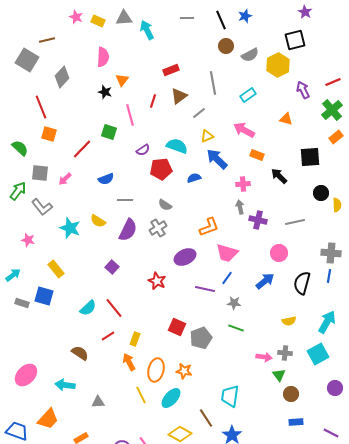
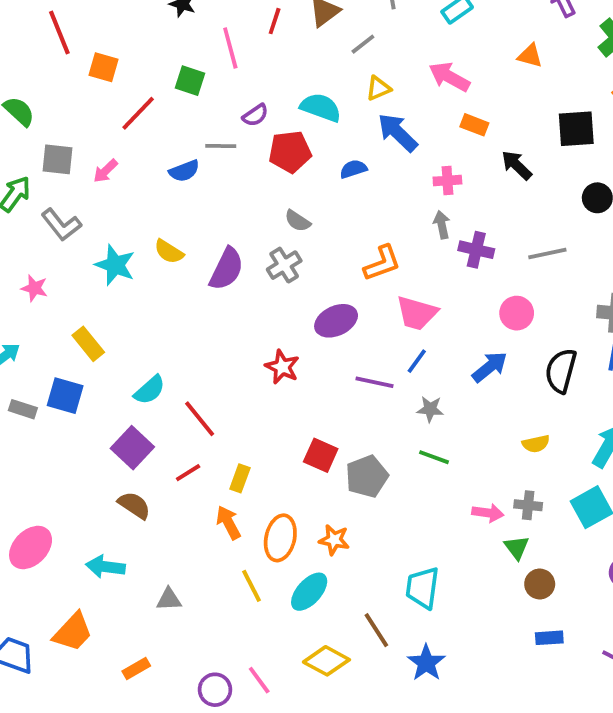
orange square: (49, 134) -> (104, 67), moved
gray line: (125, 200) -> (221, 146), moved
purple square: (112, 267) -> (132, 448), moved, size x1.5
cyan semicircle: (88, 308) -> (150, 390), moved

